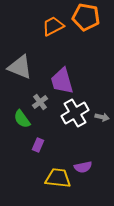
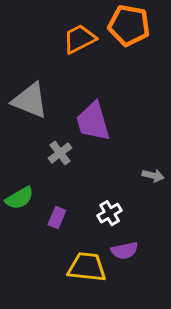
white cross: (75, 113) -> (110, 213), moved, size x0.6
green semicircle: (22, 119) -> (19, 198), moved, turned -84

